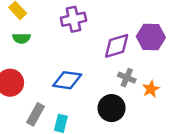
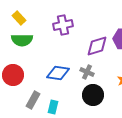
green semicircle: (21, 38) -> (22, 40), size x1.5
gray cross: (127, 78) -> (87, 72), moved

